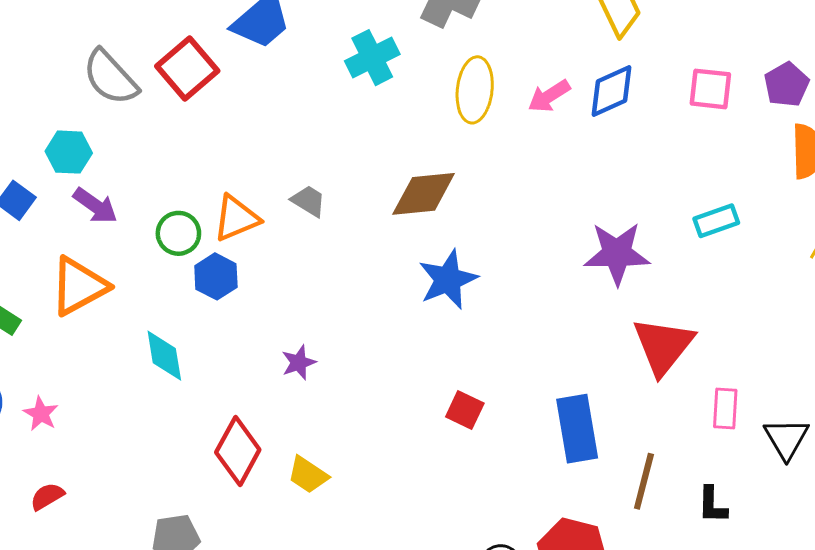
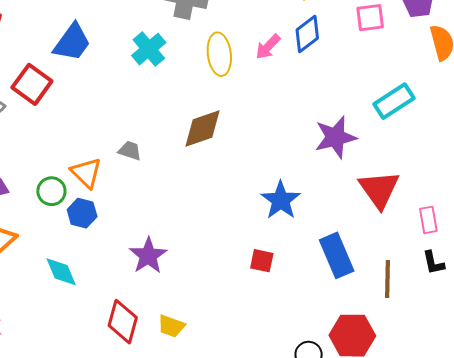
orange triangle: (236, 218) -> (86, 173), turned -40
cyan rectangle: (716, 221) -> (394, 101), size x1.4
blue star: (448, 279) -> (281, 200), moved
purple star: (299, 363) -> (148, 256), size x1.6
black L-shape: (712, 505) -> (433, 263), moved

